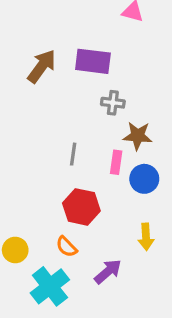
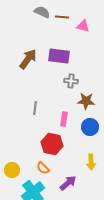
gray line: (73, 154) -> (35, 108), moved
pink rectangle: (116, 162) -> (64, 119), moved

